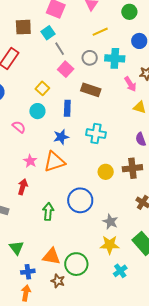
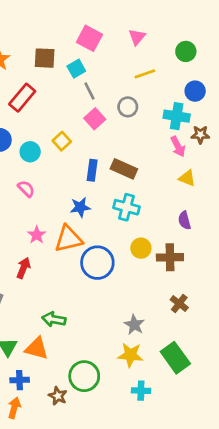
cyan cross: (115, 58) -> (177, 116), moved
brown rectangle: (91, 90) -> (124, 169), moved
cyan circle: (37, 111) -> (30, 152), moved
yellow circle: (106, 172) -> (141, 248), moved
blue circle: (80, 200) -> (97, 263), moved
green arrow: (48, 211) -> (54, 319), moved, turned -90
orange triangle: (51, 256) -> (37, 348), moved
cyan cross: (120, 271) -> (141, 391), turned 32

